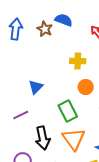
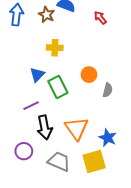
yellow cross: (78, 61) -> (55, 48), moved
green rectangle: (68, 111) -> (58, 87), moved
purple line: (21, 115) -> (31, 106), moved

